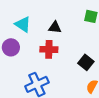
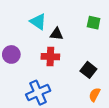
cyan triangle: (23, 24) -> (38, 22), moved

